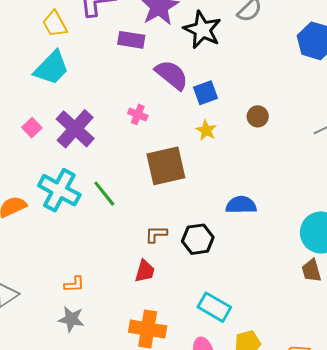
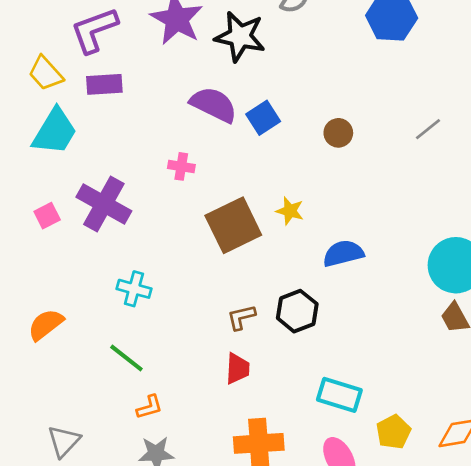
purple rectangle: (131, 40) -> (104, 84), moved
pink square: (32, 128) -> (47, 216), turned 30
yellow star: (206, 130) -> (290, 211), moved
cyan cross: (59, 190) -> (134, 289), moved, size x0.6
green line: (104, 194) -> (126, 358), moved

